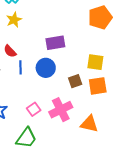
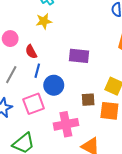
blue circle: (46, 68) -> (54, 85), moved
pink square: (34, 109) -> (34, 104), moved, size x1.5

